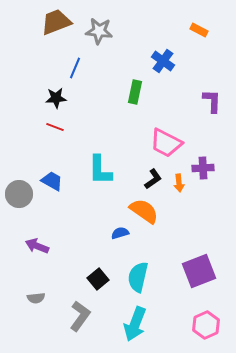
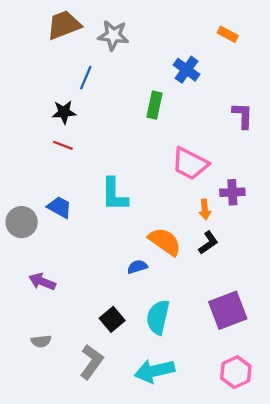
black L-shape: (153, 179) -> (208, 243), moved
cyan arrow: (135, 324) -> (154, 371), turned 56

